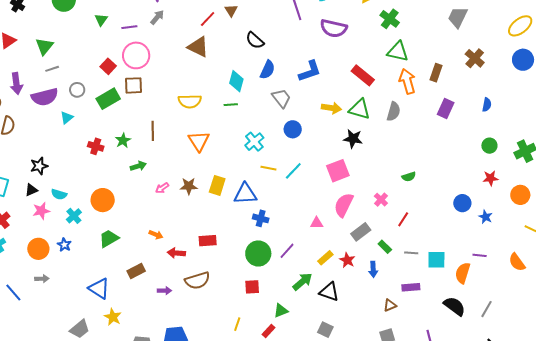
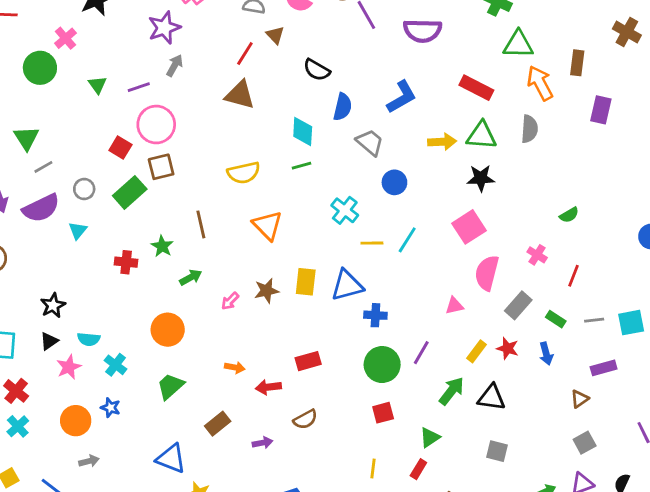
orange circle: (103, 200) -> (168, 330), moved
brown semicircle: (197, 281) -> (305, 419), size x0.7

